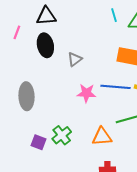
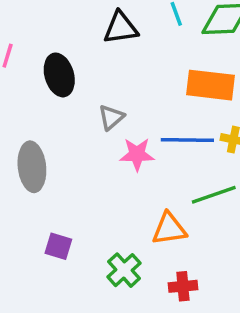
black triangle: (46, 16) -> (121, 28), moved
gray triangle: (75, 59) -> (111, 117), moved
green cross: (62, 135) -> (124, 270), moved

